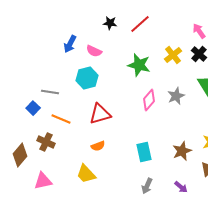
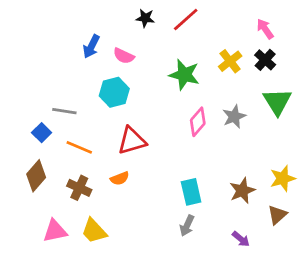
brown cross: (46, 142) -> (79, 188), moved
orange semicircle: (98, 146) -> (120, 178), moved
brown diamond: (20, 155) -> (36, 176), moved
yellow trapezoid: (86, 174) -> (94, 231), moved
gray arrow: (147, 186) -> (187, 226), moved

